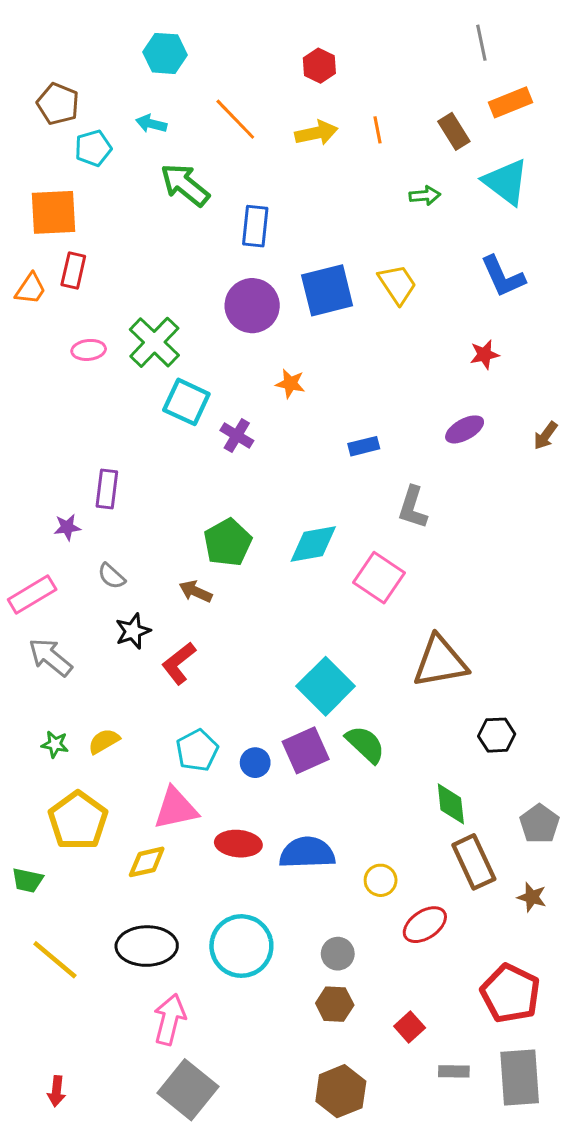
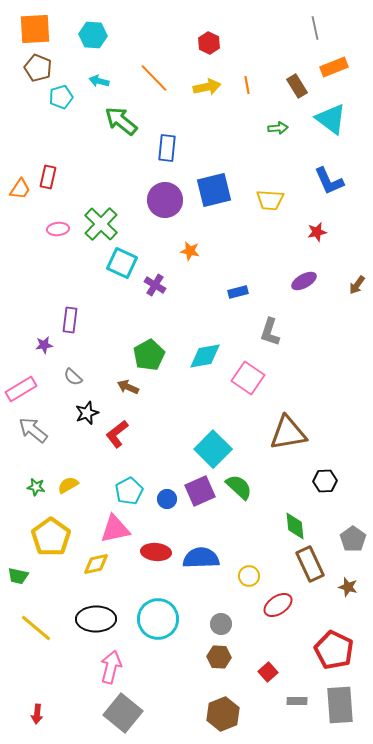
cyan hexagon: (165, 53) -> (93, 35), moved
orange square: (53, 212) -> (35, 29), moved
yellow trapezoid: (397, 284) -> (270, 200), moved, turned 128

